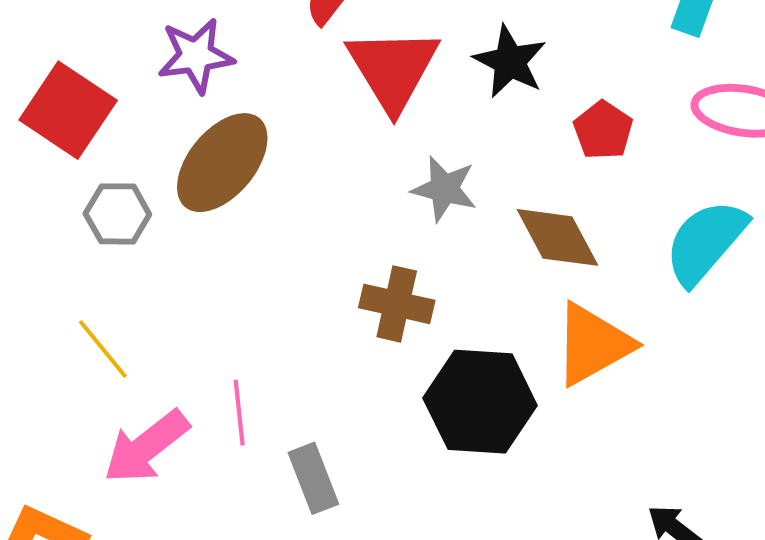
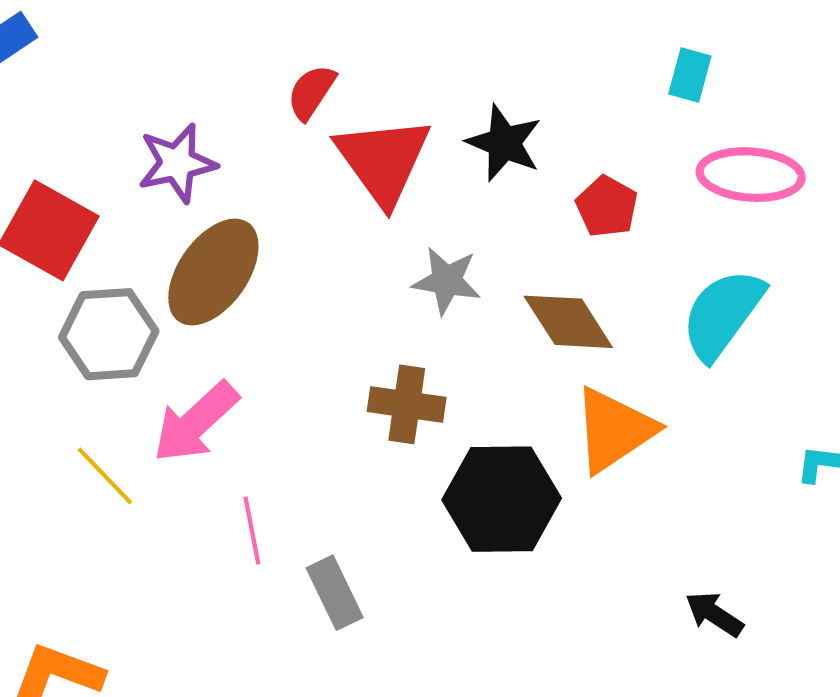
gray hexagon: (117, 214) -> (109, 334), size x1.4
pink arrow: (146, 447) -> (196, 422), moved

